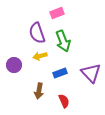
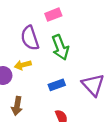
yellow arrow: (40, 56) -> (23, 65), moved
brown arrow: (39, 91) -> (17, 106), moved

